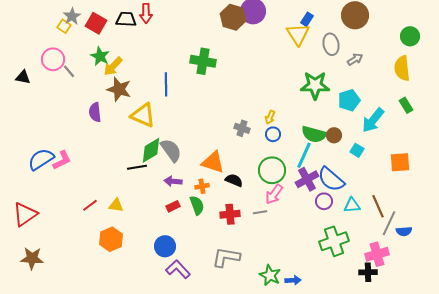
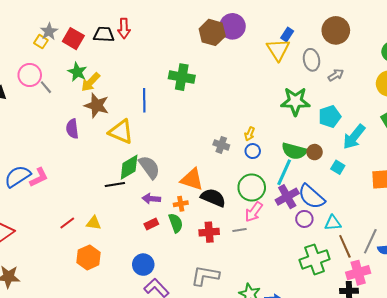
black semicircle: (234, 180) -> (213, 198), size x1.4
brown line: (378, 206) -> (345, 246), moved

